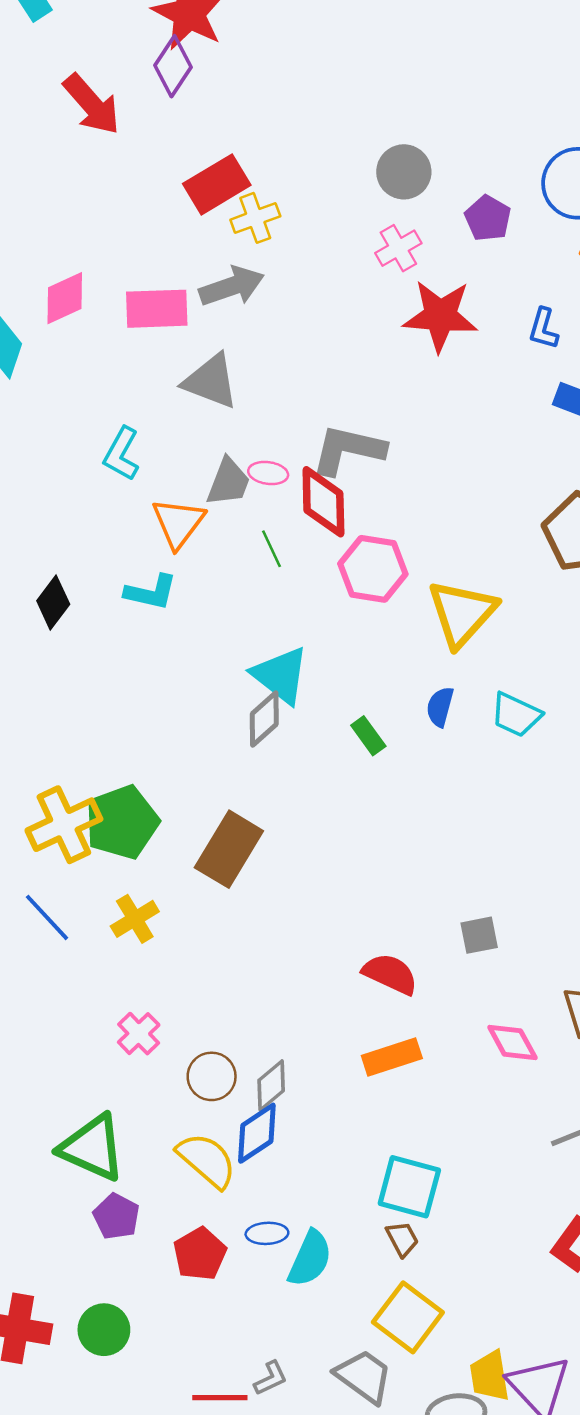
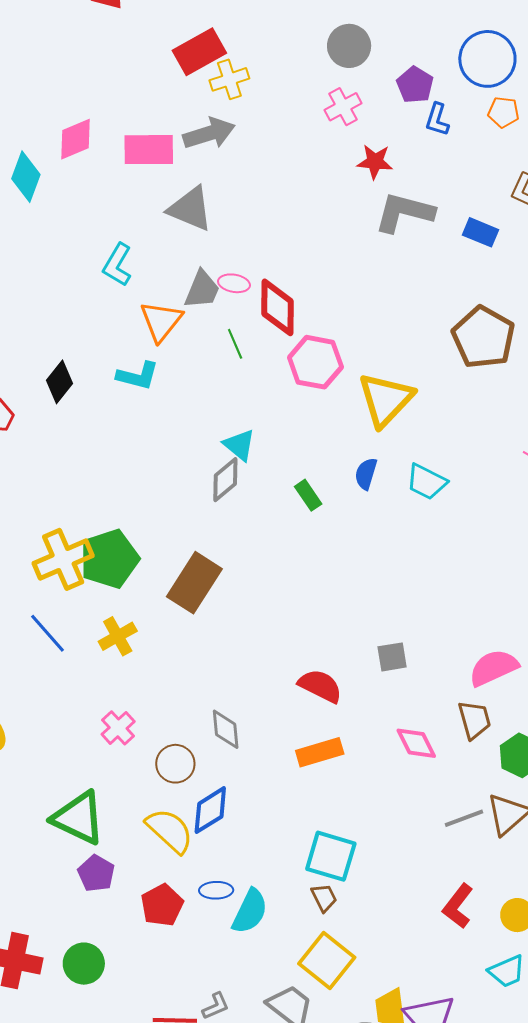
red star: (440, 316) -> (375, 162), size x0.6
blue L-shape: (543, 329) -> (437, 120), moved
gray L-shape: (348, 450) -> (404, 212), moved
cyan triangle: (281, 675) -> (239, 445), size x0.7
gray diamond: (271, 1085) -> (226, 729), moved, turned -57

